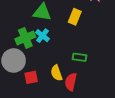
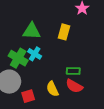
green cross: (25, 38) -> (18, 58), turned -30
red semicircle: (71, 82) -> (74, 86), moved, turned -66

